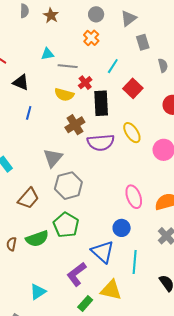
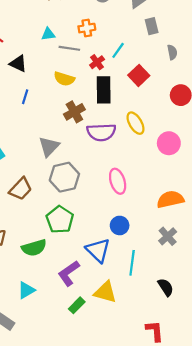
orange cross: (91, 38) -> (87, 28), moved, turned 35
red cross: (85, 83) -> (97, 62), moved
pink ellipse: (134, 197) -> (118, 181), moved
green semicircle: (37, 239) -> (34, 248), moved

